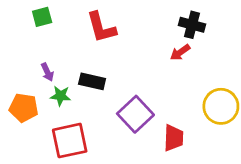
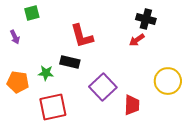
red L-shape: (101, 27) -> (82, 36), moved
purple arrow: (47, 72) -> (15, 37), moved

